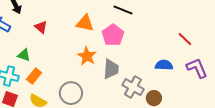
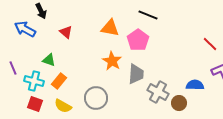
blue semicircle: (164, 65) -> (195, 85), moved

